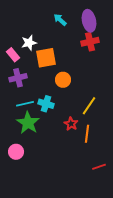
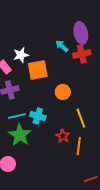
cyan arrow: (60, 20) -> (62, 46), moved
orange circle: (63, 80) -> (63, 92), moved
yellow line: (89, 106) -> (81, 118), turned -54

